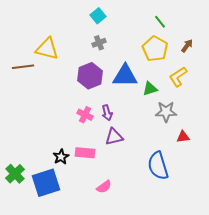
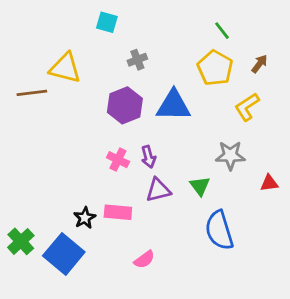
cyan square: (98, 16) -> (107, 22), moved, turned -35
green triangle: (150, 89) -> (200, 186), moved, turned -49
red triangle: (183, 137) -> (269, 183), moved
blue square: (46, 183) -> (64, 254), turned -32

